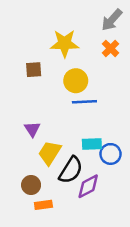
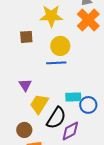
orange cross: (111, 48) -> (88, 20), size x1.6
blue line: (84, 102) -> (56, 63), moved

